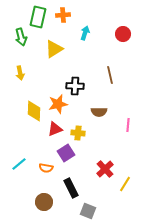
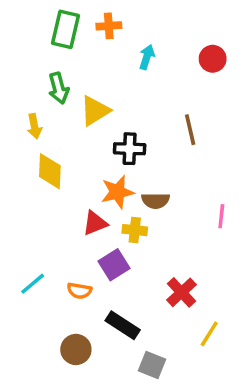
green arrow: (21, 37) -> (59, 88), moved
yellow triangle: (54, 49) -> (95, 111), moved
orange star: (58, 104) -> (117, 192), moved
yellow diamond: (34, 111) -> (50, 171), moved
brown semicircle: (99, 112) -> (156, 201), moved
yellow line: (125, 184) -> (209, 334), moved
black rectangle: (71, 188) -> (123, 325), turned -30

